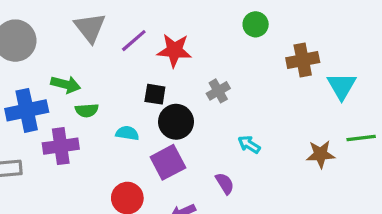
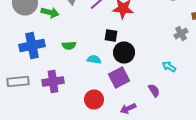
green arrow: (66, 84) -> (50, 12), moved
gray cross: (218, 91) -> (181, 34), moved
purple cross: (61, 146) -> (53, 82), moved

